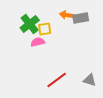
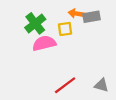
yellow square: (45, 29) -> (65, 29), moved
pink semicircle: (38, 42) -> (44, 43), size x1.5

